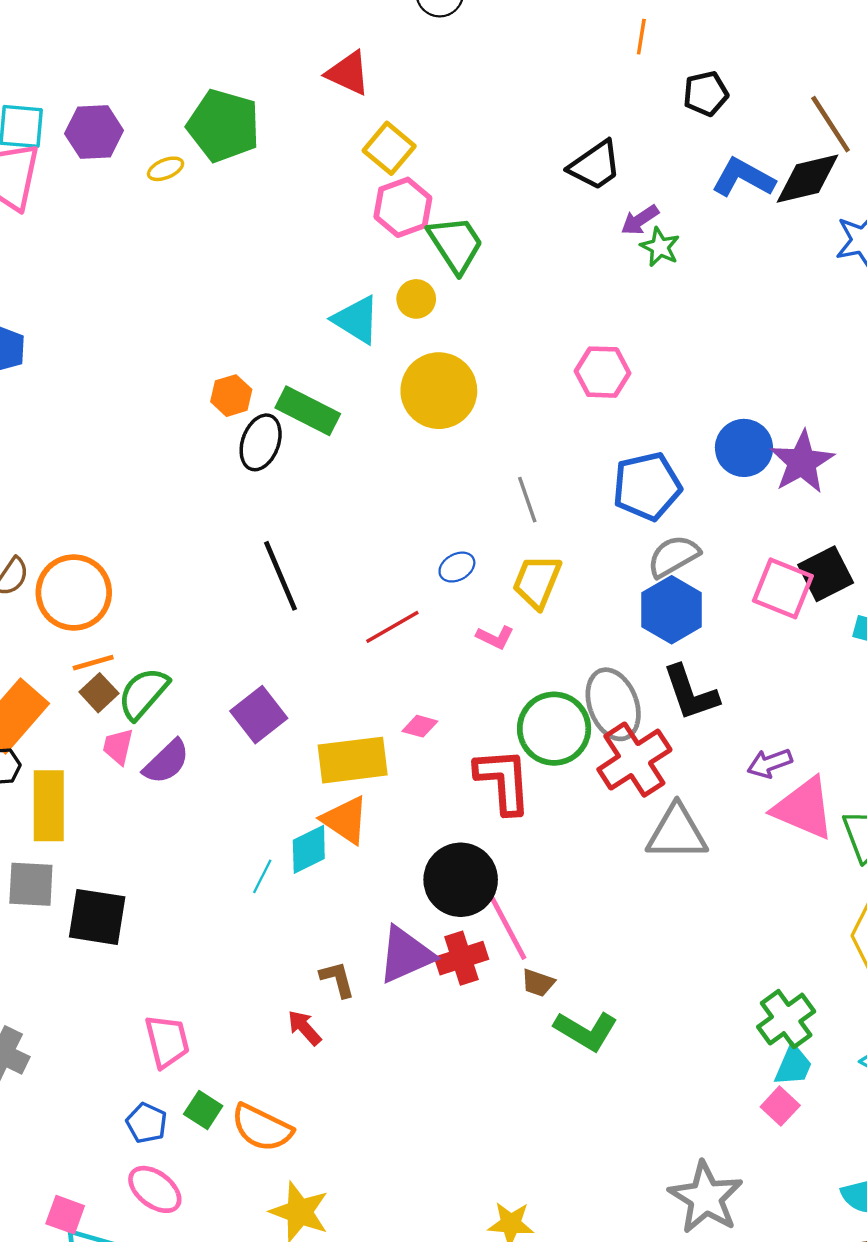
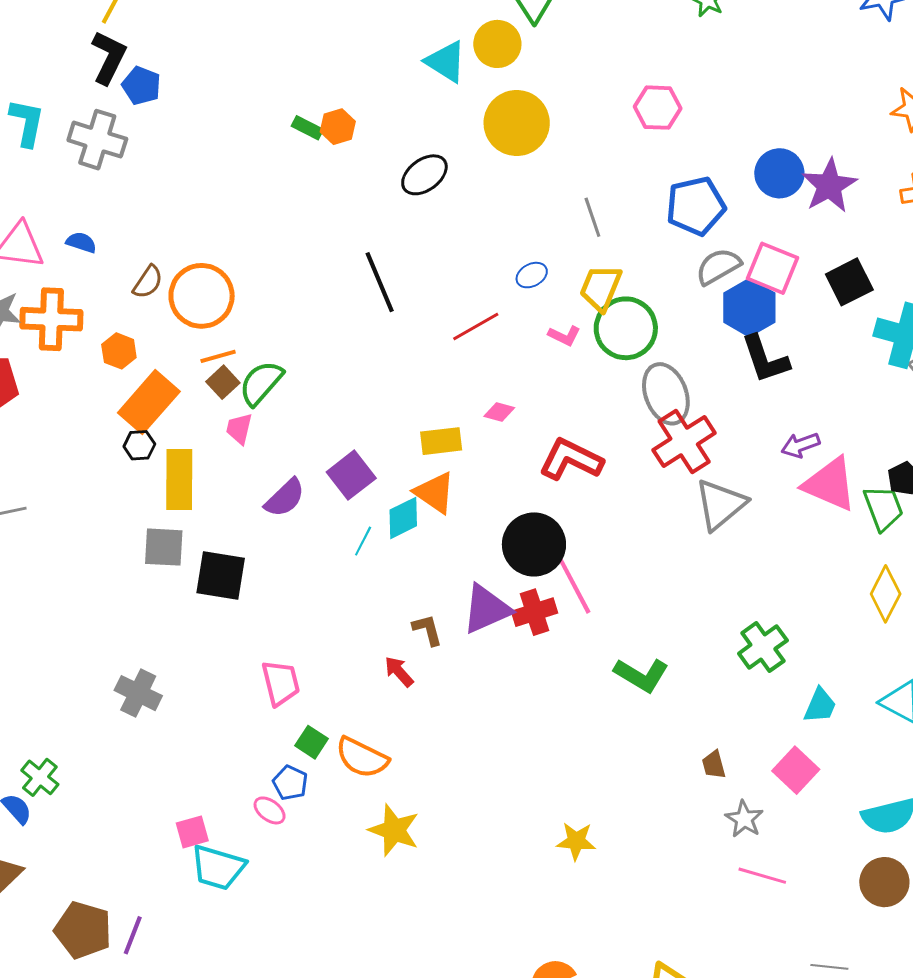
yellow circle: (416, 299) -> (497, 44), size x1.4
green rectangle: (308, 411) -> (307, 128), moved, size x0.6
black ellipse: (261, 442) -> (424, 175), moved, turned 33
pink square: (783, 588) -> (772, 268), moved
blue hexagon: (672, 610) -> (749, 308), moved
black L-shape: (691, 693) -> (765, 359), moved
purple square: (259, 715) -> (351, 475), moved
green circle: (554, 729) -> (626, 328), moved
yellow rectangle: (353, 760) -> (441, 441), size x0.7
purple semicircle: (166, 762) -> (285, 498), moved
red L-shape: (503, 781) -> (571, 459), turned -60
gray triangle: (677, 833) -> (720, 505), turned -40
brown trapezoid: (538, 983) -> (714, 765), moved, turned 56
green cross: (786, 1019) -> (763, 647), moved
pink square: (780, 1106) -> (796, 770), moved, size x1.4
blue pentagon: (147, 1123) -> (290, 783), moved
pink ellipse: (155, 1189) -> (270, 810), size x0.7
gray star: (706, 1197) -> (744, 819), size x0.6
pink square: (65, 1215) -> (192, 832), turned -36

